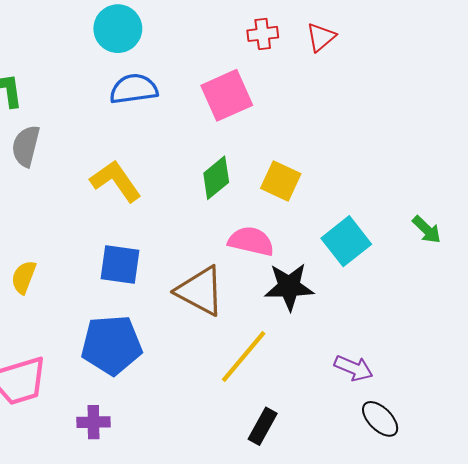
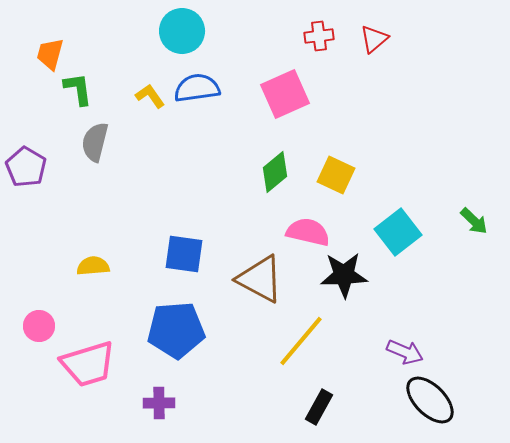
yellow L-shape: (116, 181) -> (150, 96), moved, size x0.6
yellow semicircle: (24, 277) -> (93, 266), turned 64
black ellipse: (380, 419) -> (430, 400), size x1.4

